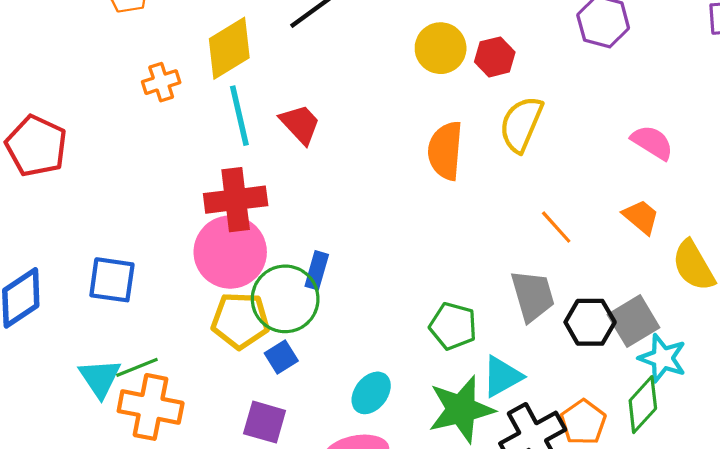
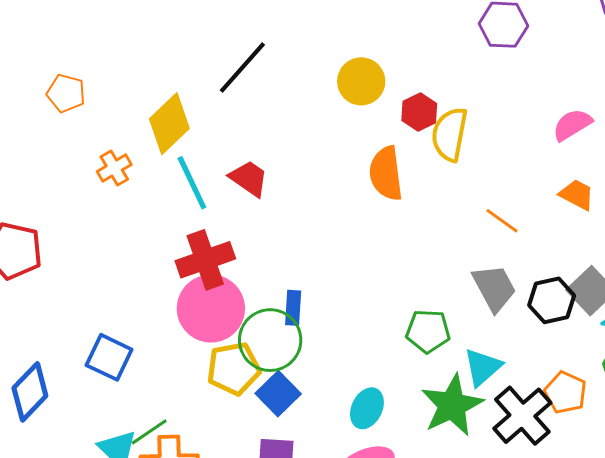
red hexagon: (495, 57) -> (419, 112), moved
pink semicircle: (652, 142) -> (572, 125), turned -51
blue square: (112, 280) -> (109, 357), turned 30
blue square: (281, 357) -> (278, 394), size x1.4

